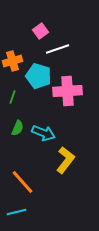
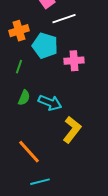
pink cross: (68, 91) -> (74, 61), size x0.7
cyan line: (16, 212) -> (40, 182), moved

